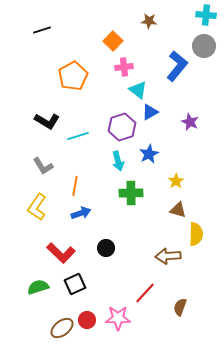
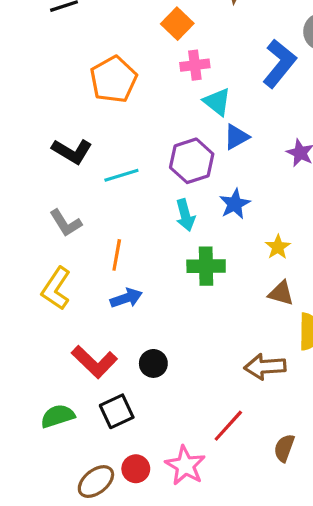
black circle: (106, 248) -> (153, 363), moved
pink star: (118, 318) -> (185, 466), turned 30

